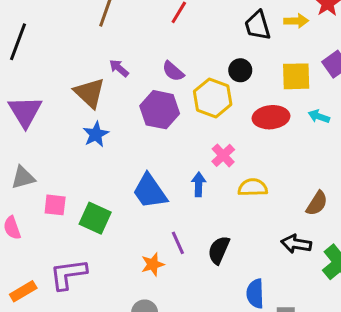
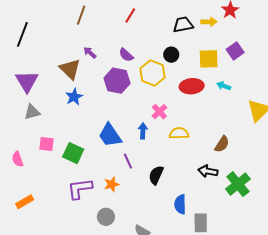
black trapezoid: (258, 26) -> (183, 25), turned 95
gray triangle: (23, 178) -> (32, 112), moved
purple line: (178, 243) -> (128, 161), moved
purple L-shape: (68, 274) -> (80, 189), moved

